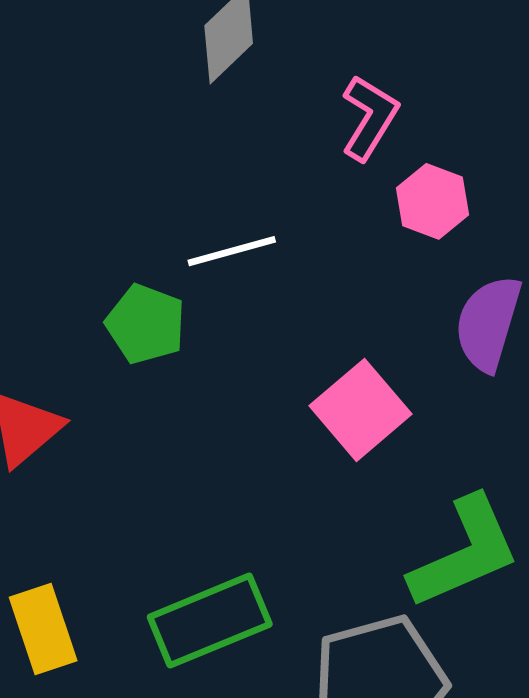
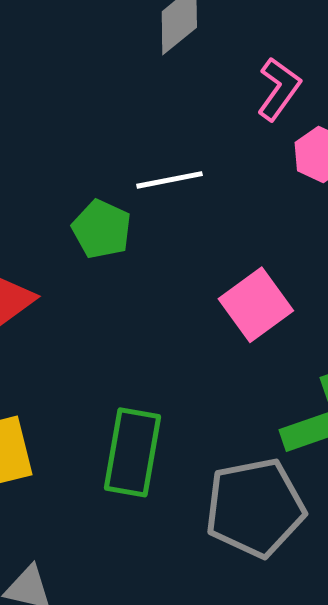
green rectangle: (210, 621) -> (133, 452), turned -62

